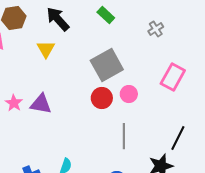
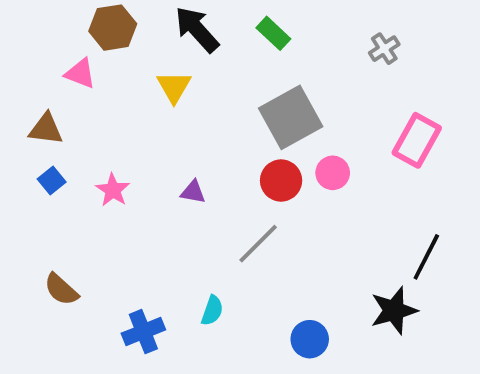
green rectangle: (106, 15) -> (273, 33), moved
purple triangle: (41, 104) -> (193, 192), moved, size x0.6
gray line: (124, 136) -> (258, 244), moved, turned 45

